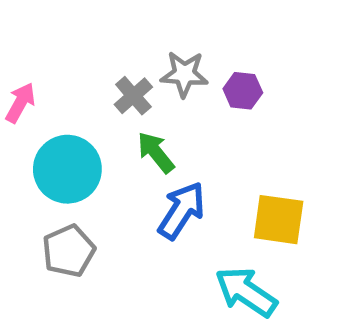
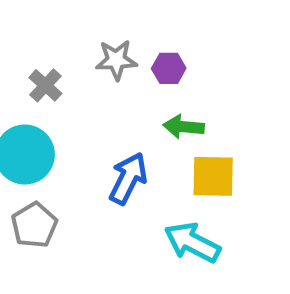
gray cross: (133, 96) -> (45, 85), moved
green arrow: (156, 152) -> (184, 127), moved, turned -39

